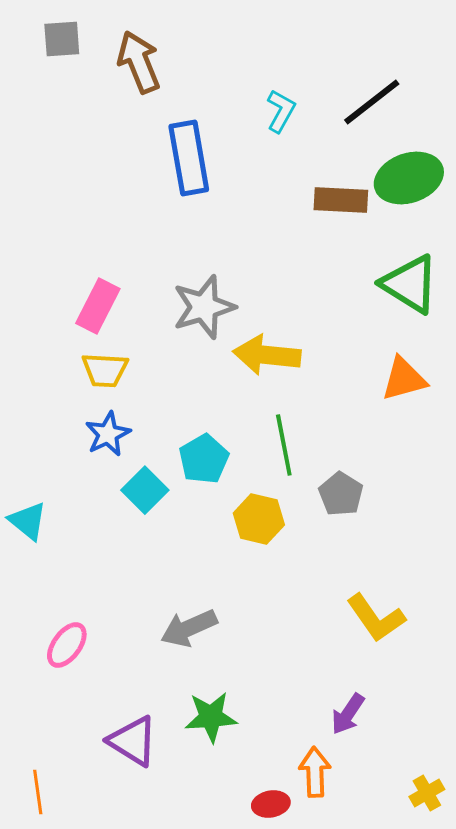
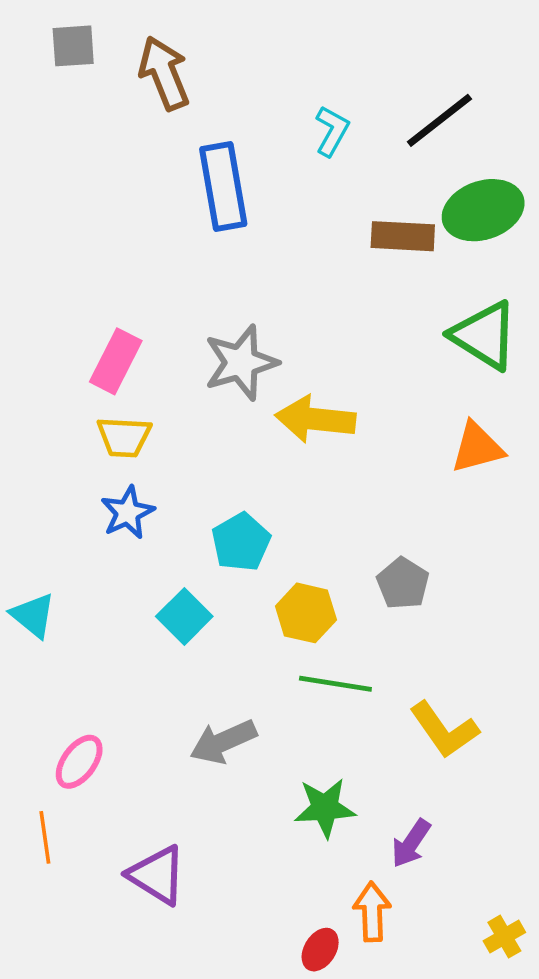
green line: (284, 445) -> (335, 684), moved, turned -70
cyan square: (145, 490) -> (184, 616), moved
green star: (211, 717) -> (325, 808), moved
orange line: (38, 792) -> (45, 837), moved
red ellipse: (271, 804) -> (320, 950), turned -48

